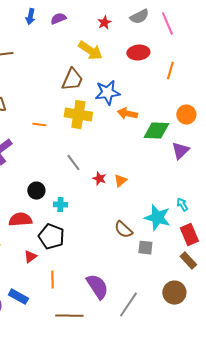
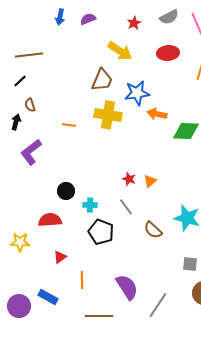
gray line: (73, 163) -> (126, 207), moved
black pentagon: (51, 237) -> (101, 232), moved
gray square: (145, 248) -> (190, 264), moved

